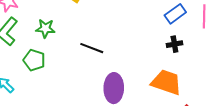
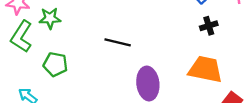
green star: (45, 28) -> (50, 18), moved

